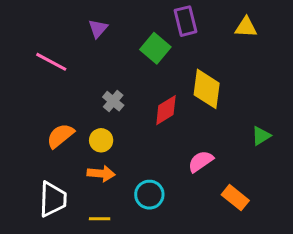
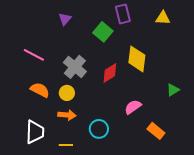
pink line: (51, 62) -> (34, 55), moved
gray cross: (113, 101) -> (75, 67), size x1.6
orange semicircle: (60, 136) -> (40, 90), turned 66

